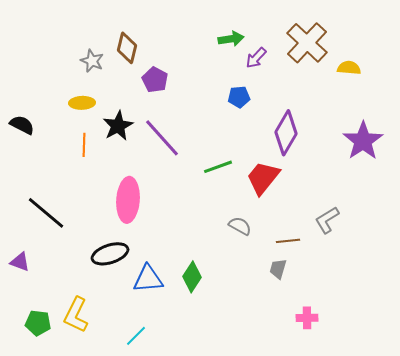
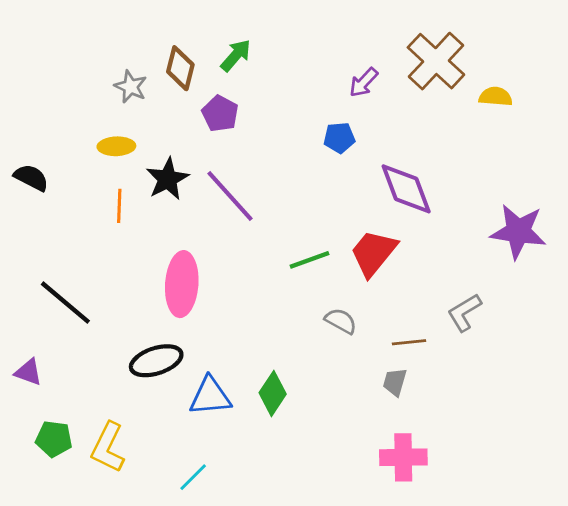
green arrow: (231, 39) -> (236, 55), moved, turned -40
purple diamond: (286, 133) -> (406, 189), turned -51
purple star: (363, 141) -> (518, 231), moved, turned -30
green line: (218, 167) -> (310, 260), moved
pink cross: (307, 318) -> (403, 457), moved, size x1.5
green pentagon: (38, 323) -> (54, 439), moved

